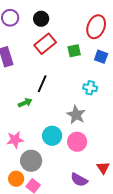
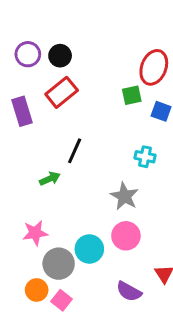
black circle: (41, 19) -> (60, 56), moved
red rectangle: (45, 44) -> (62, 92), moved
green square: (74, 51) -> (132, 95), moved
cyan circle: (52, 136) -> (89, 249), moved

